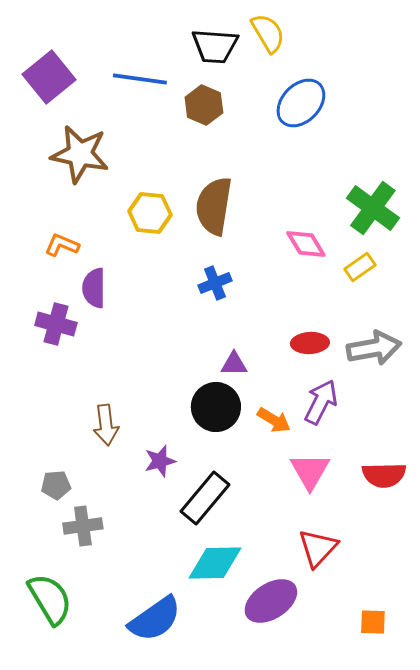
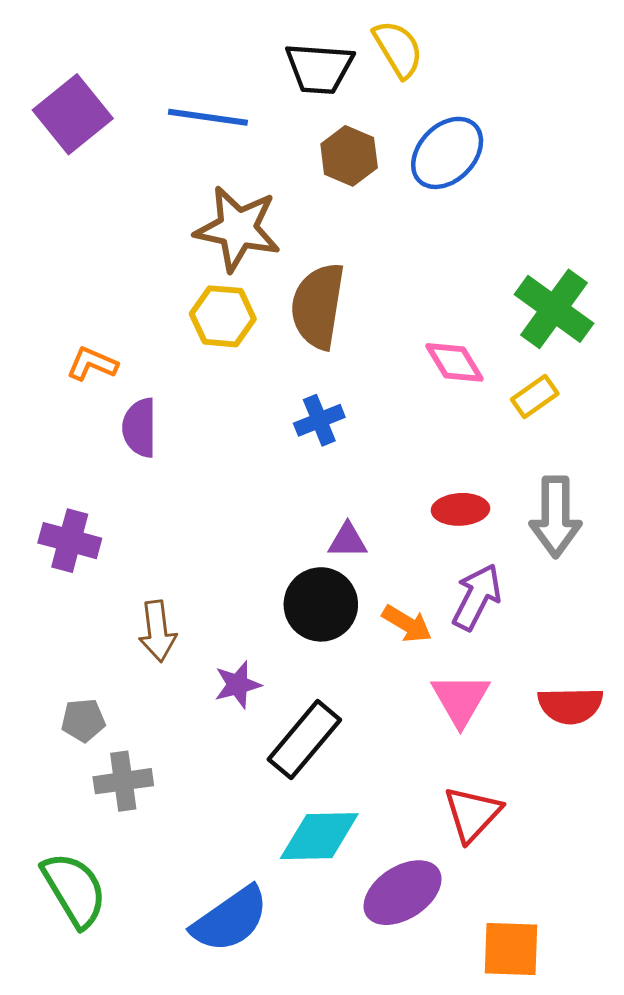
brown hexagon: (204, 105) -> (349, 156), moved
brown star: (80, 154) -> (238, 229), moved
purple cross: (56, 324) -> (70, 541), moved
gray arrow: (374, 348) -> (556, 517), turned 100
orange square: (373, 622) -> (511, 949), moved, size x1.5

